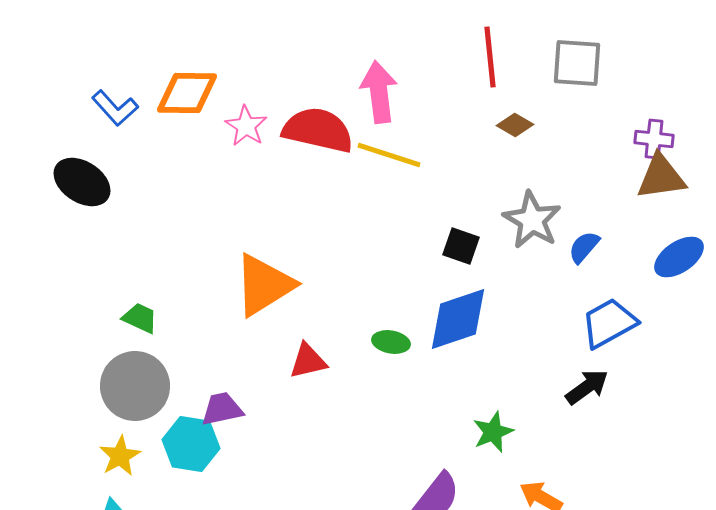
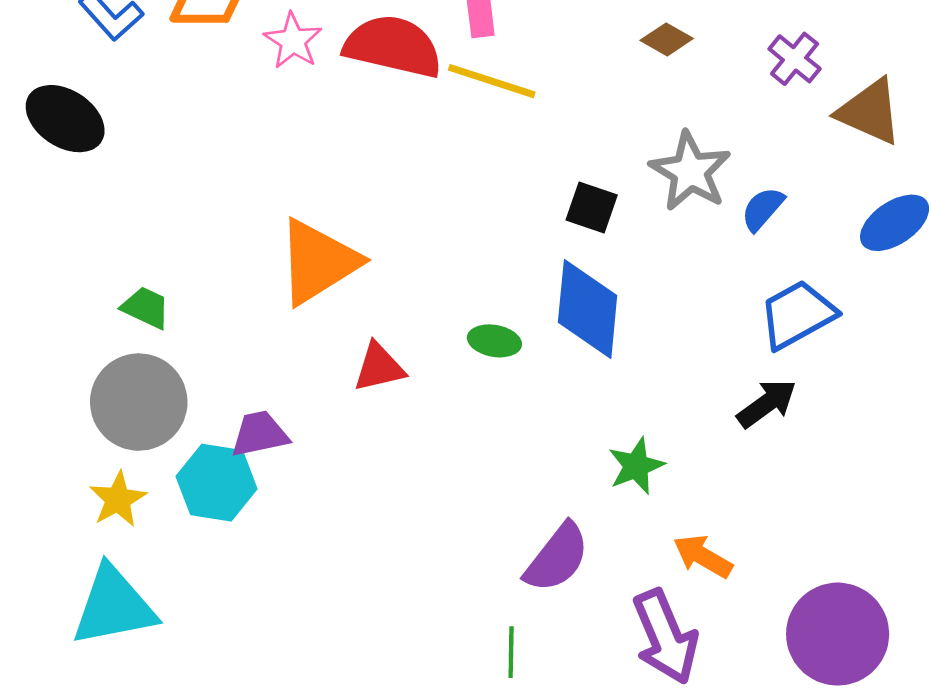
purple cross: (654, 139) -> (795, 59), moved, turned 33
brown triangle: (661, 177) -> (870, 112), turned 32
blue diamond: (458, 319) -> (588, 309), turned -66

